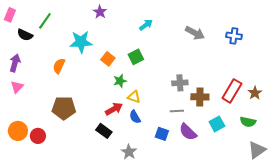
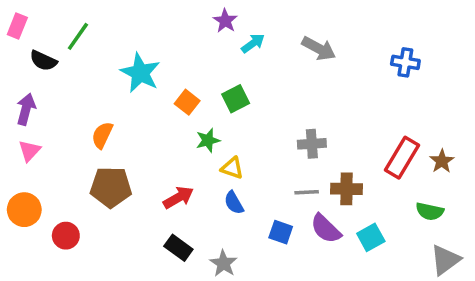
purple star: (100, 12) -> (225, 21), moved
gray arrow: (195, 33) -> (319, 49), moved
cyan star: (81, 42) -> (140, 73), turned 30
orange semicircle: (59, 66) -> (102, 135), moved
brown cross: (200, 97) -> (347, 189), moved
red arrow: (114, 109) -> (178, 198), moved
cyan square: (217, 124) -> (371, 237), moved
orange circle: (18, 131) -> (24, 210), moved
black rectangle: (104, 131) -> (178, 248), moved

